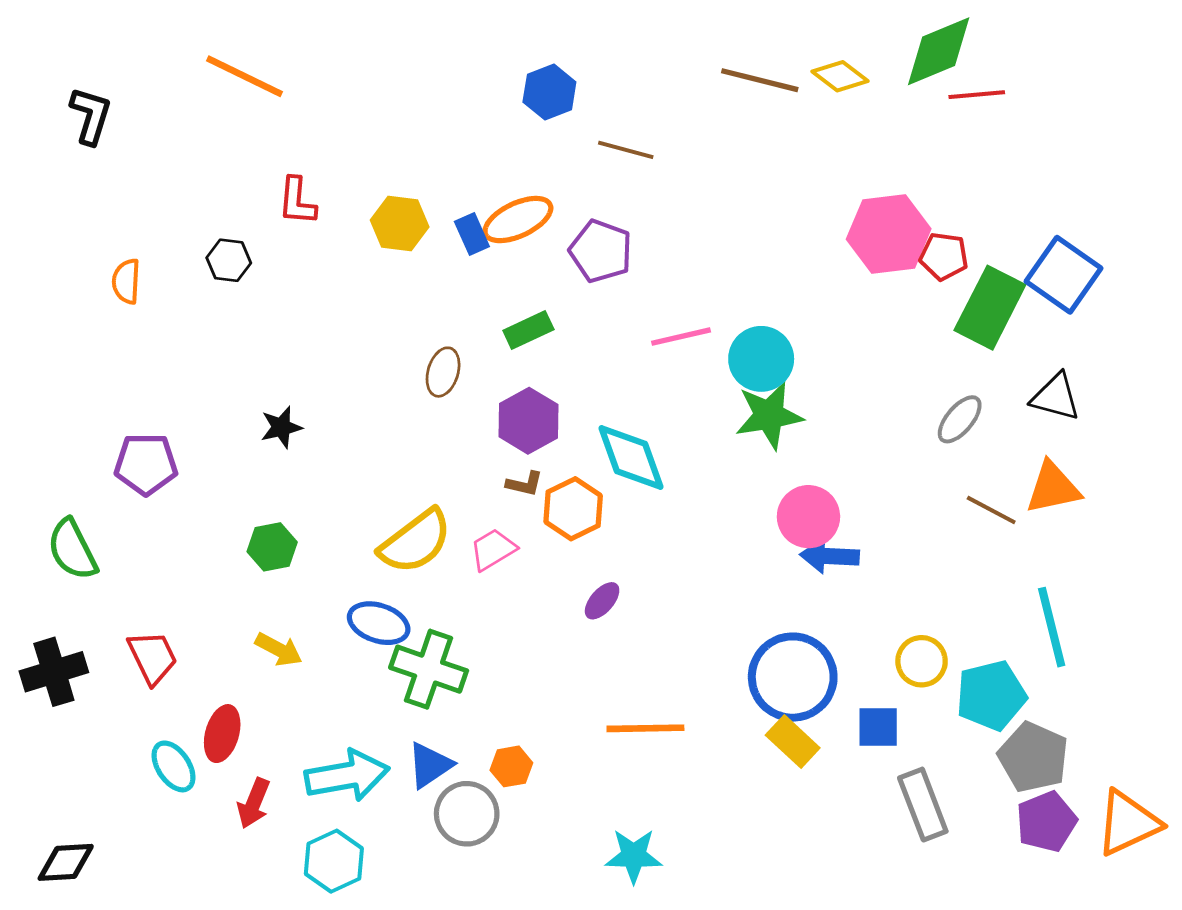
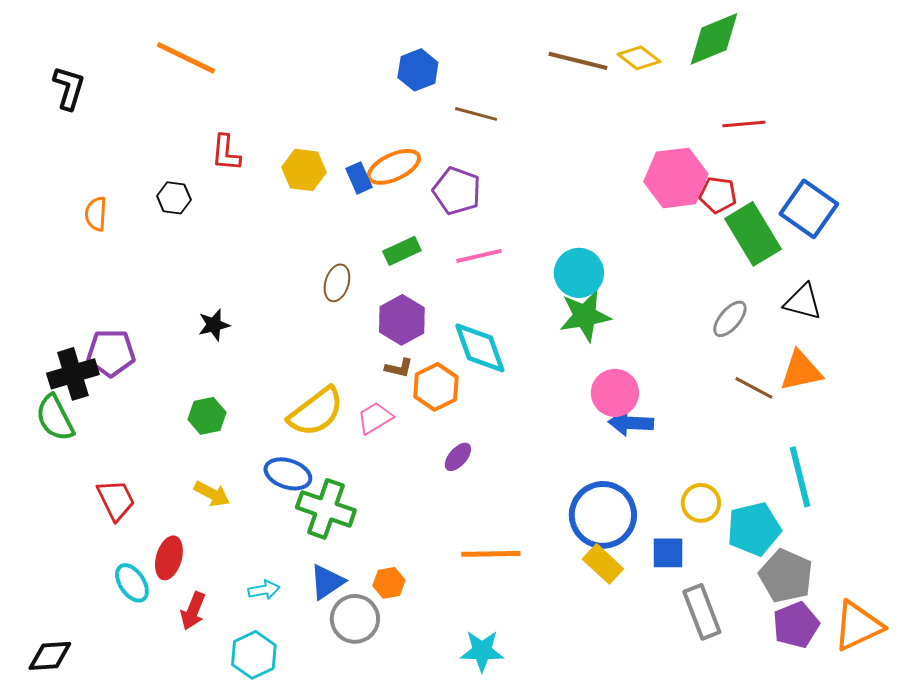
red line: (977, 95) -> (744, 124), moved
green rectangle: (990, 308) -> (753, 234), turned -58
pink line: (681, 337) -> (479, 256), moved
black cross: (54, 672) -> (73, 374), moved
cyan arrow: (347, 776) -> (264, 590), size x0.5

